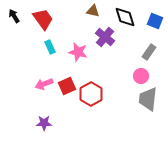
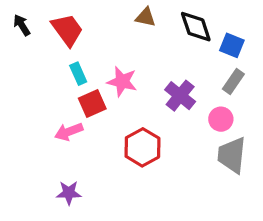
blue square: (155, 21) -> (232, 45), moved
purple cross: (105, 37) -> (180, 96), moved
red square: (67, 86) -> (92, 103), moved

